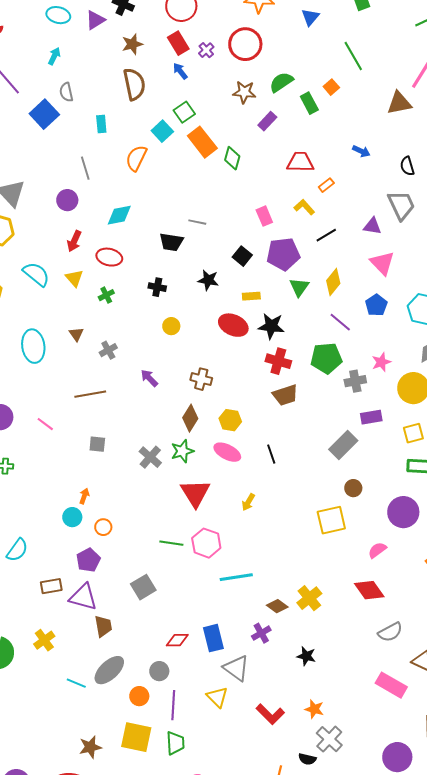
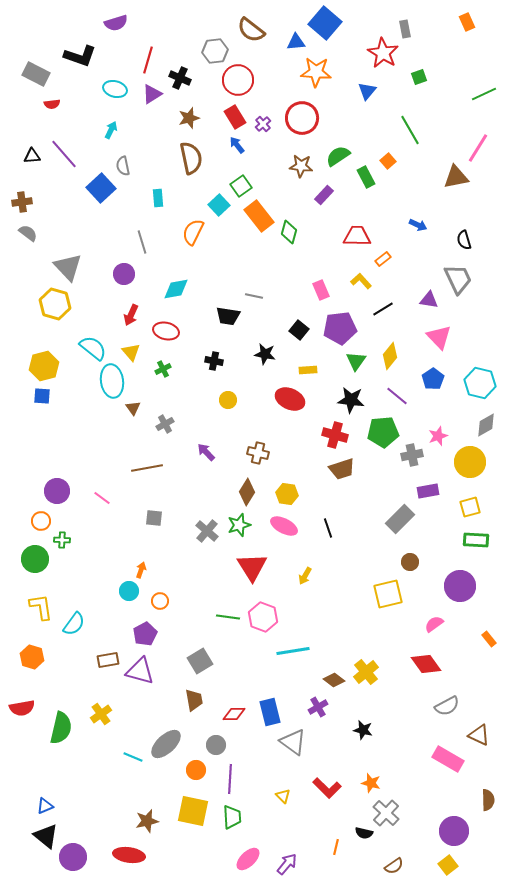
black star: (271, 326) -> (351, 400), moved
cyan ellipse: (33, 346) -> (112, 381), moved
brown trapezoid: (103, 626) -> (194, 700), moved
yellow triangle: (217, 697) -> (283, 796), moved, size x0.7

